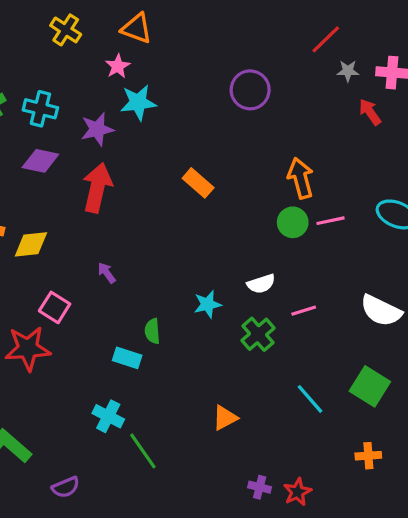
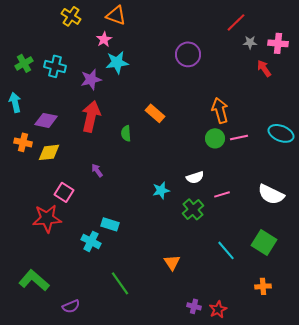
purple diamond: (40, 161) -> (46, 120), moved
green semicircle: (152, 331) -> (126, 133), moved
cyan cross: (108, 416) -> (91, 241), moved
orange triangle: (225, 418) -> (172, 262), turned -36

